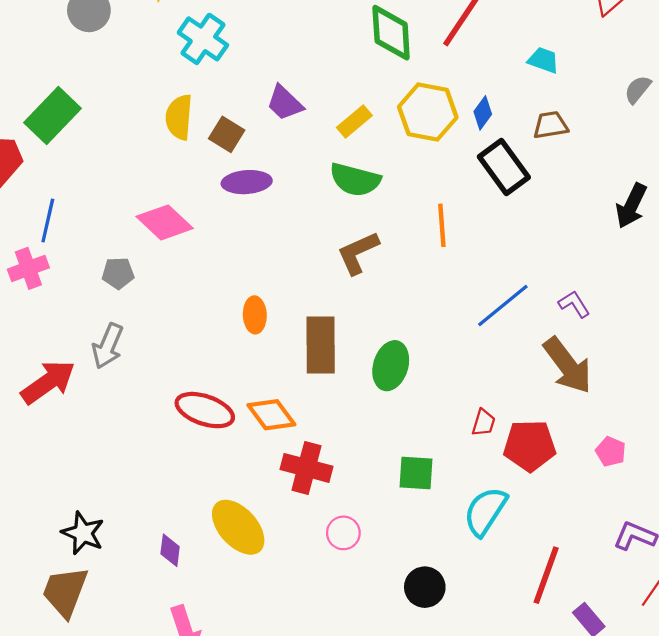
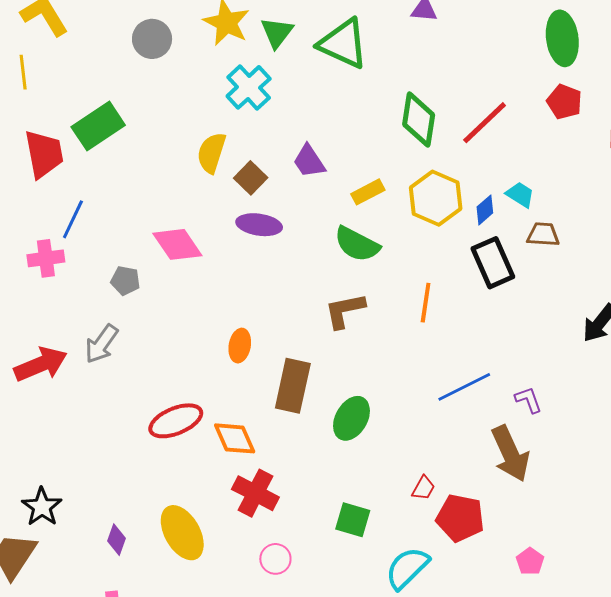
cyan trapezoid: (543, 60) -> (520, 195), moved
red ellipse: (205, 410) -> (176, 421), turned -54
pink pentagon: (611, 452) -> (530, 561), moved

